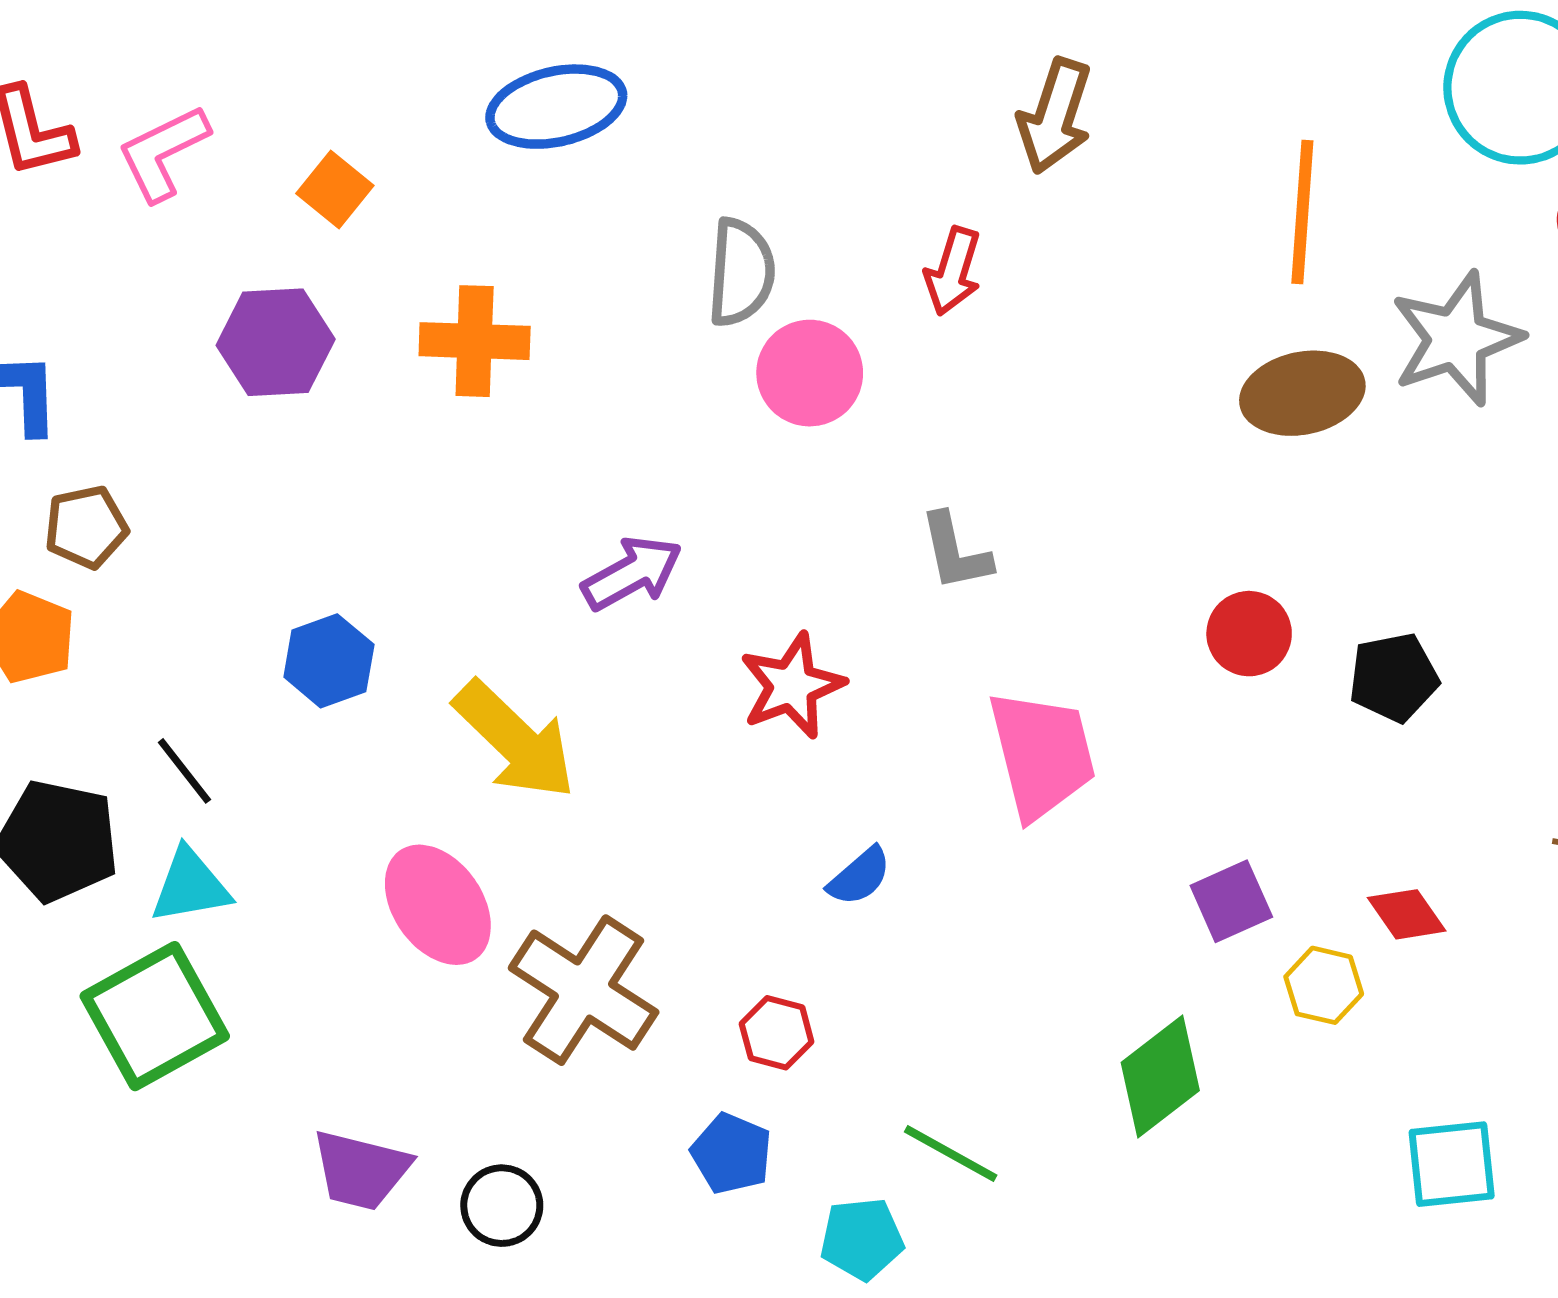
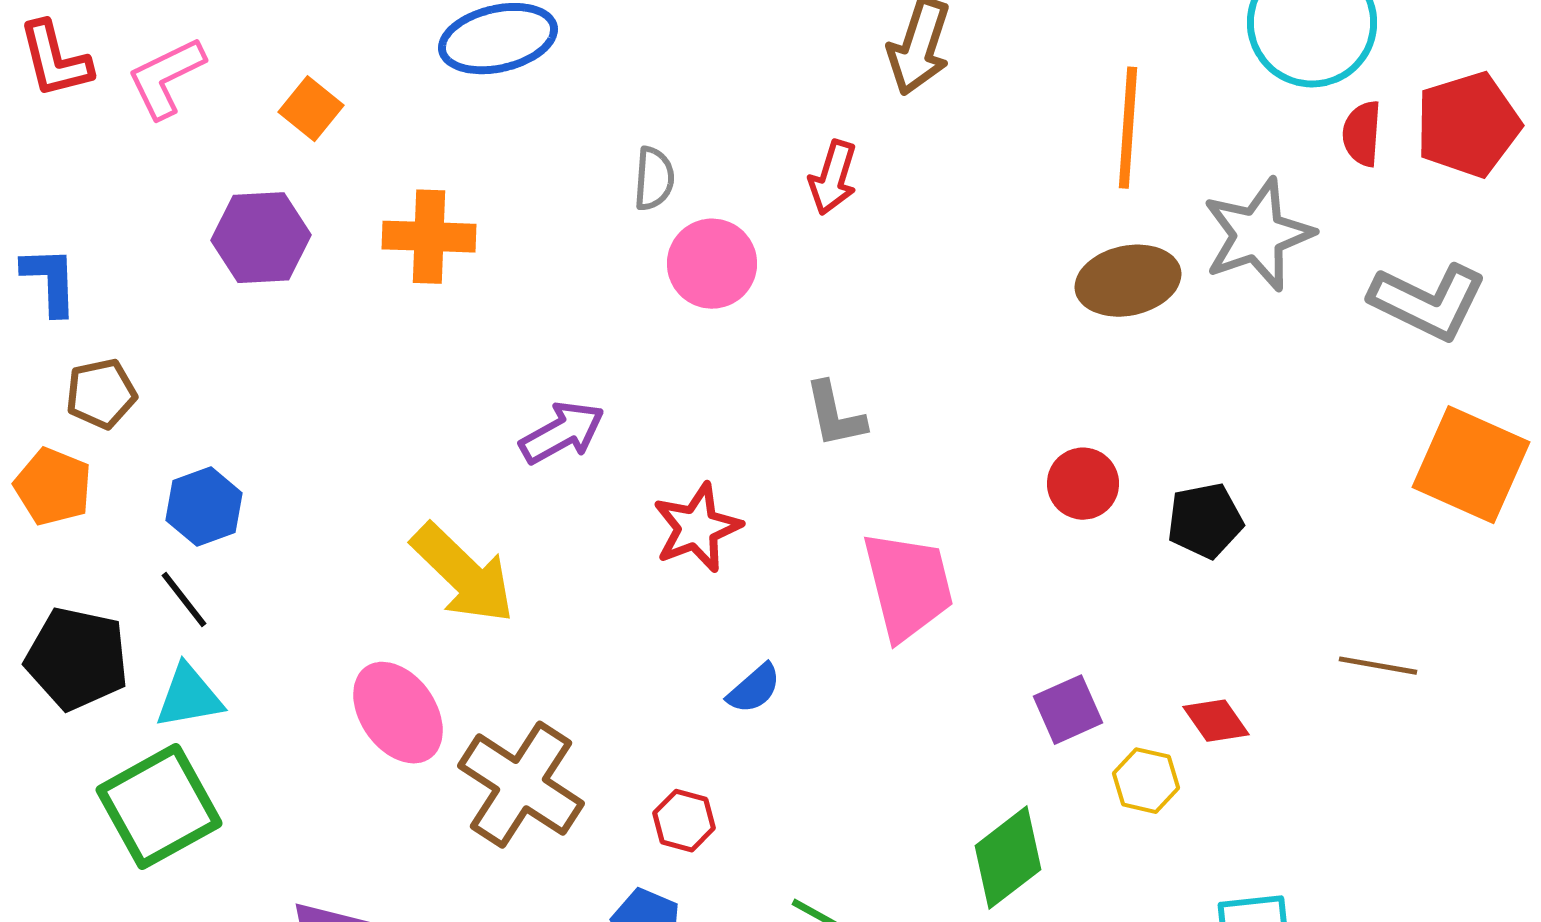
gray semicircle: (741, 272) -> (654, 179), size x0.7
blue hexagon: (329, 661) -> (204, 507), moved

